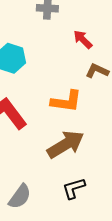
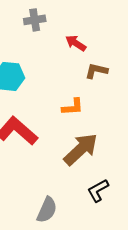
orange L-shape: (66, 101) -> (73, 107), size x0.7

